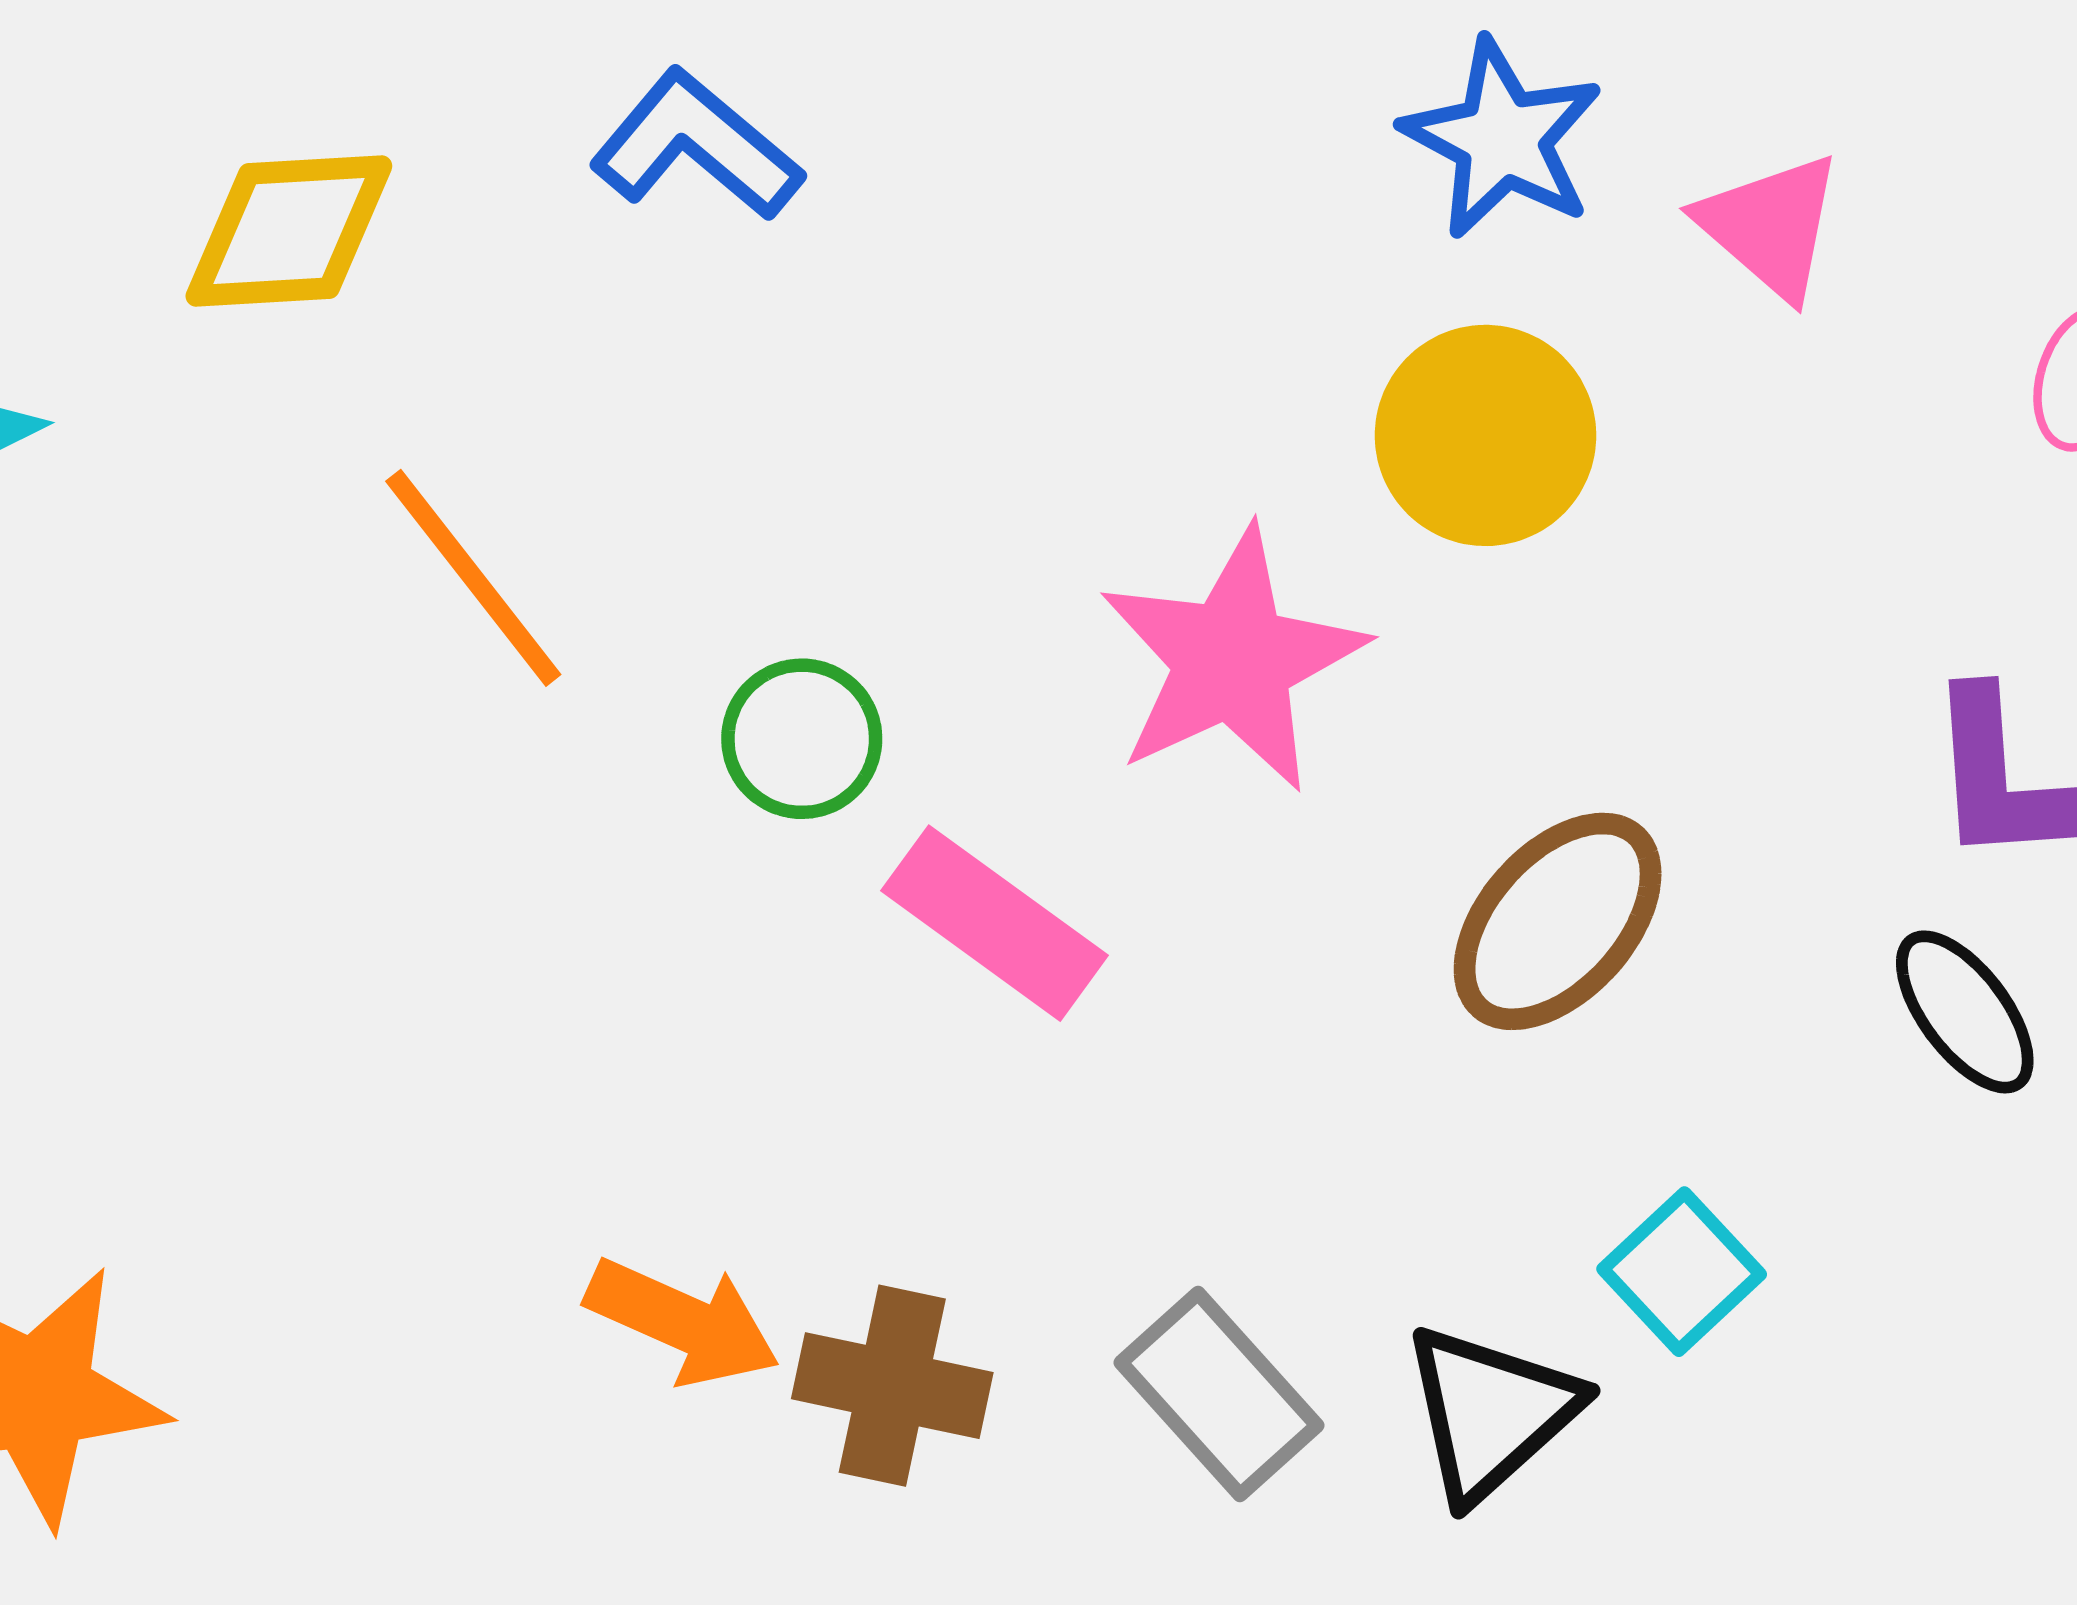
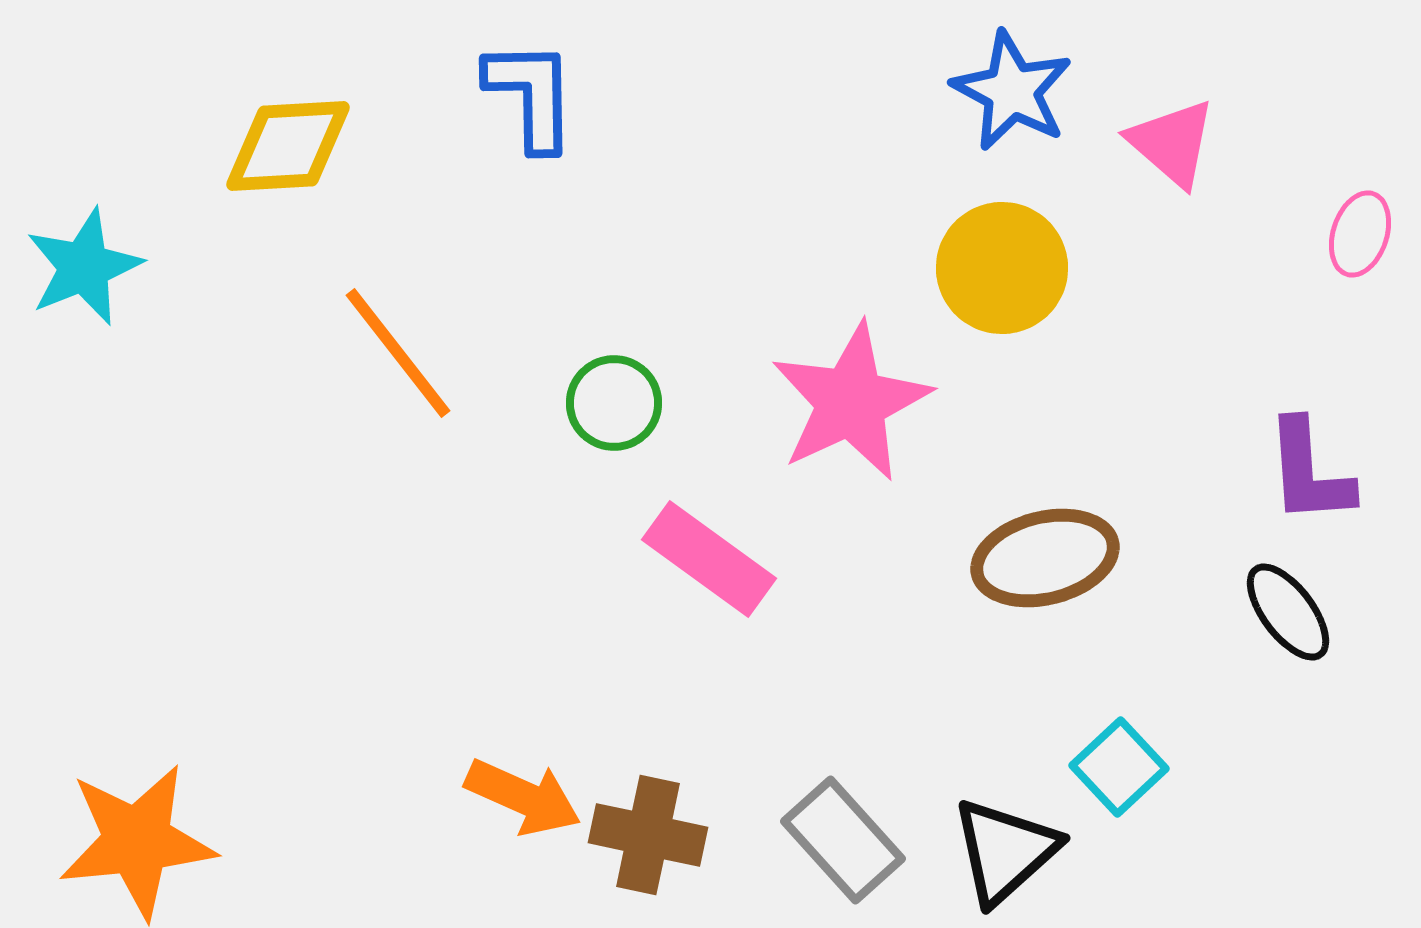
blue L-shape: (696, 146) -> (531, 95), turned 49
green circle: (802, 739) -> (614, 403), moved
brown ellipse: (1558, 921) -> (1045, 558), turned 34

